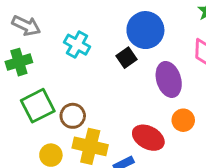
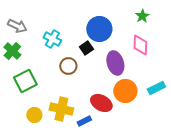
green cross: (19, 62) -> (12, 51), turned -30
brown circle: (73, 116) -> (68, 66), moved
orange circle: (183, 120) -> (125, 91), size x1.5

